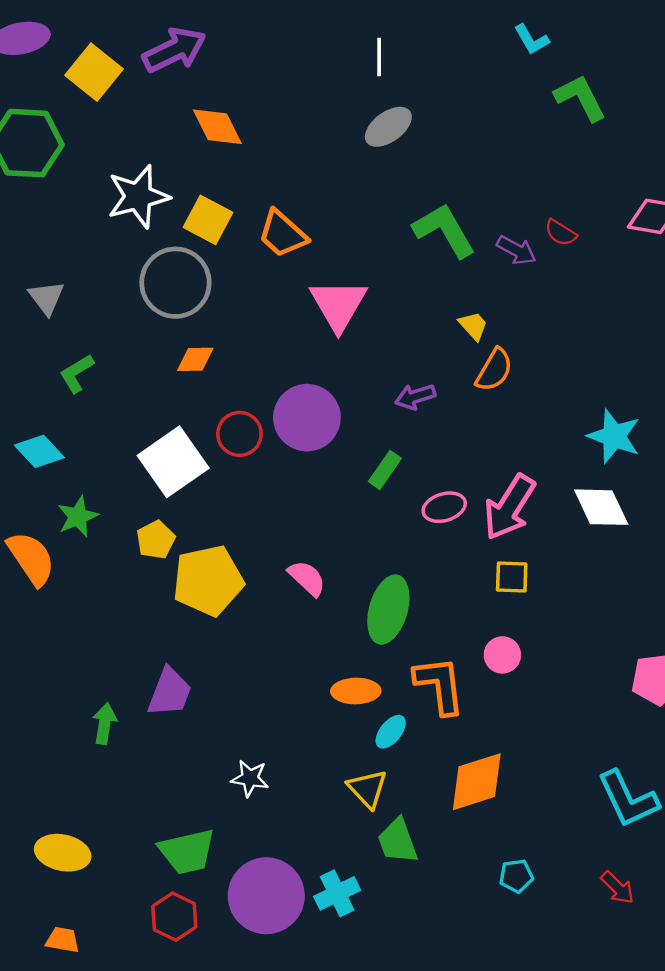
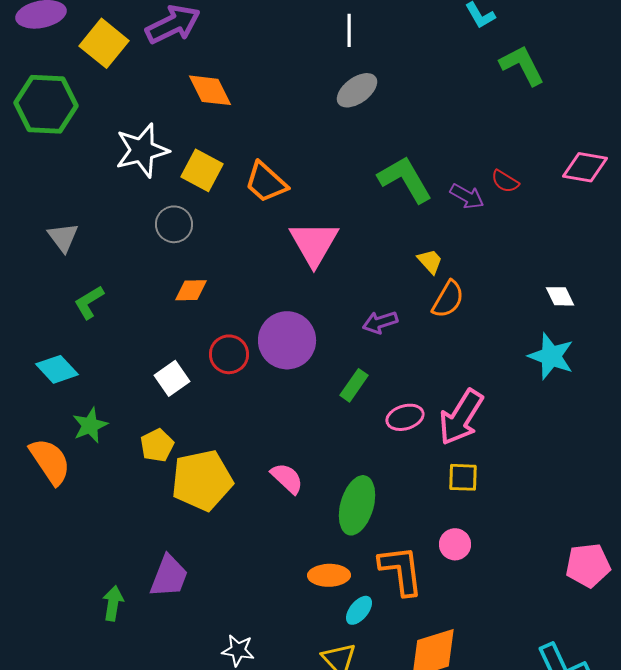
gray circle: (175, 283) -> (174, 224), size x0.6
white square: (173, 462) -> (172, 378), size x0.6
white diamond: (601, 507) -> (560, 296), moved, size x0.6

